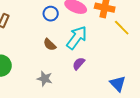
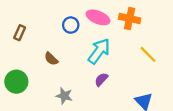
yellow line: (122, 28) -> (148, 54), moved
brown semicircle: (50, 45) -> (51, 59), moved

